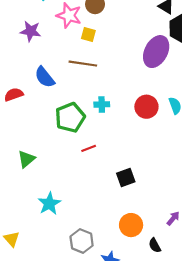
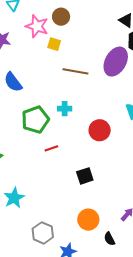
brown line: (83, 64) -> (75, 71), moved
red circle: (146, 107) -> (100, 130), moved

